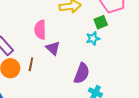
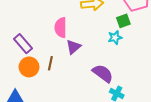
purple triangle: (53, 48) -> (73, 47), turned 35
purple semicircle: (82, 73) -> (103, 73), turned -75

